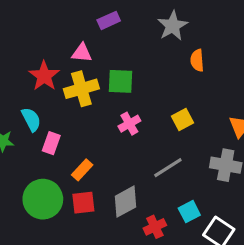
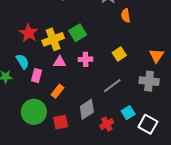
pink triangle: (82, 53) -> (60, 62), moved
green square: (120, 81) -> (78, 33), turned -30
pink cross: (129, 124) -> (86, 59), turned 32
red square: (83, 203) -> (61, 122), moved

